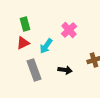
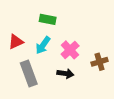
green rectangle: (25, 24) -> (48, 19), moved, turned -64
pink cross: (69, 30) -> (70, 50), moved

